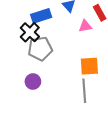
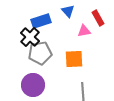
orange square: (89, 66) -> (74, 59), moved
purple circle: (33, 82) -> (33, 85), size x1.5

